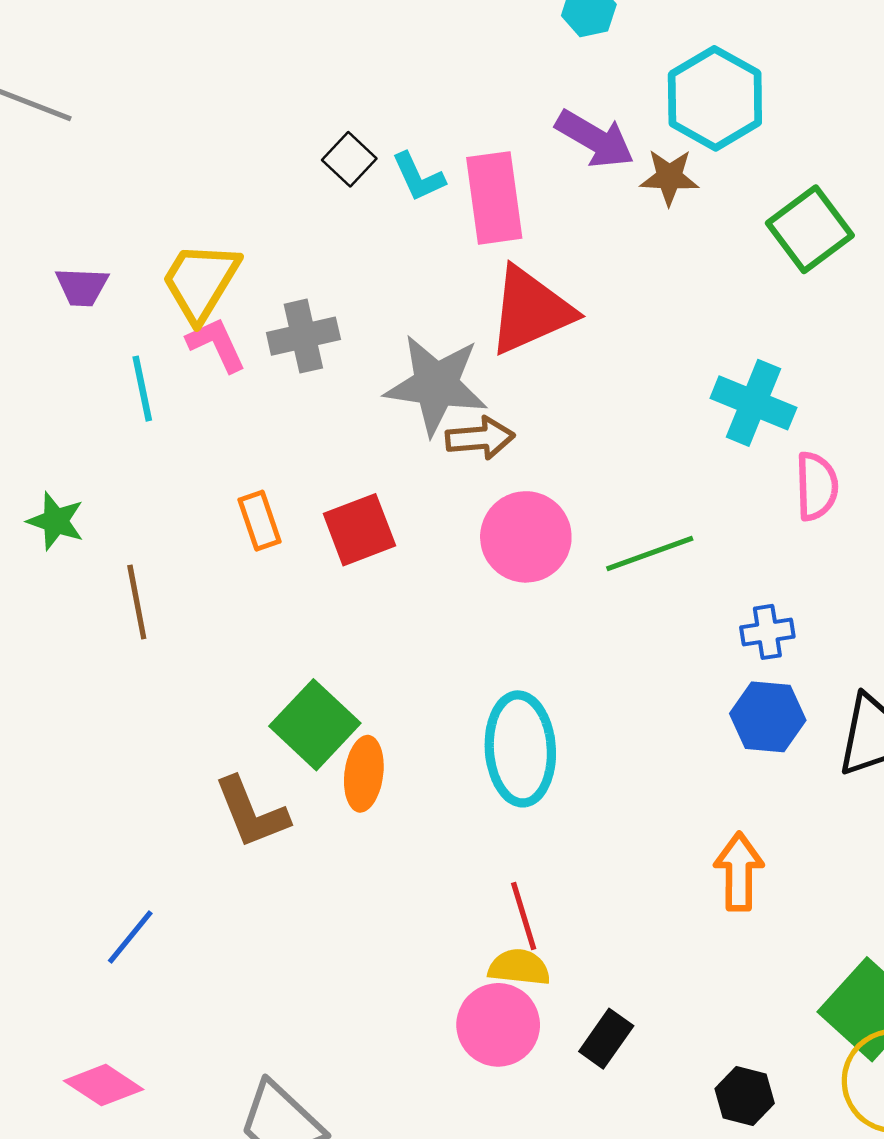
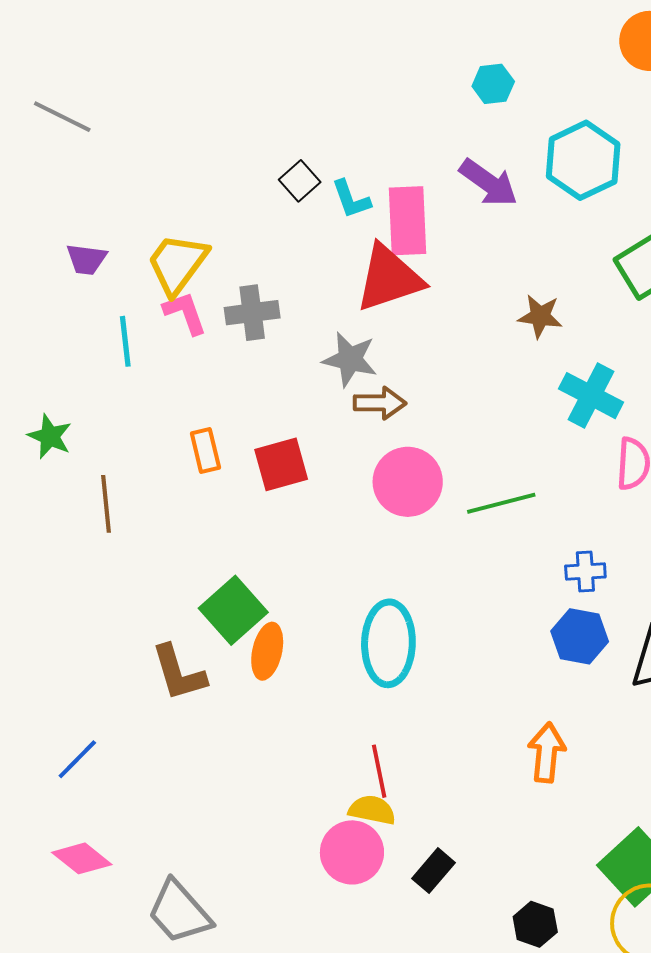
brown star: (669, 177) -> (540, 316), moved
red triangle: (530, 311) -> (389, 278), moved
gray star: (436, 385) -> (350, 359), size x0.7
pink diamond: (104, 1085) -> (82, 858), moved

